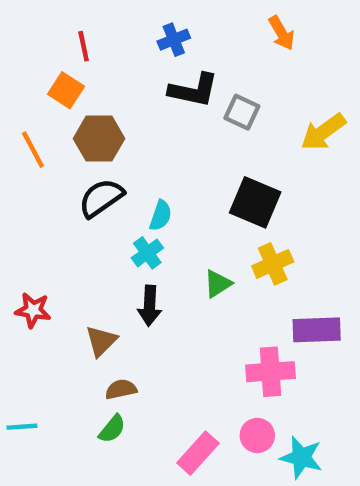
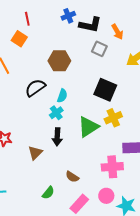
orange arrow: (281, 33) -> (117, 32), moved
black L-shape: (194, 90) -> (90, 25), moved
brown hexagon: (99, 139) -> (59, 61), moved
green triangle: (218, 284) -> (88, 127), size x1.6
brown semicircle: (121, 389) -> (72, 177), moved, turned -136
green semicircle: (112, 429) -> (48, 193), moved

